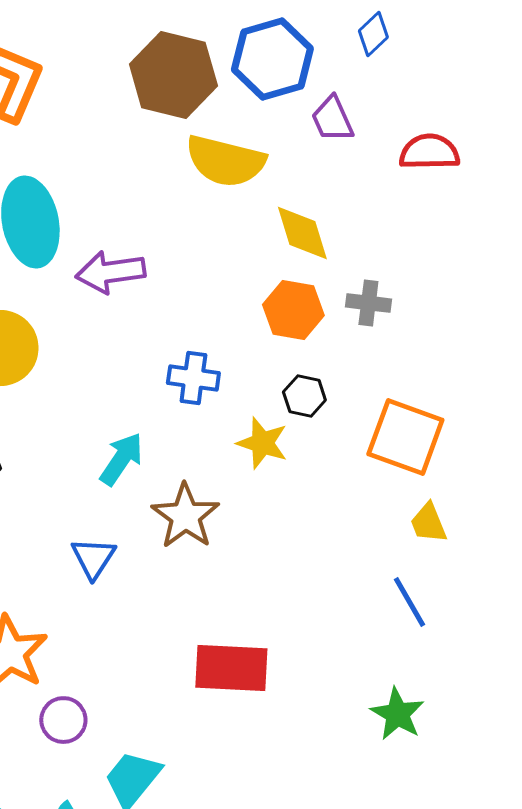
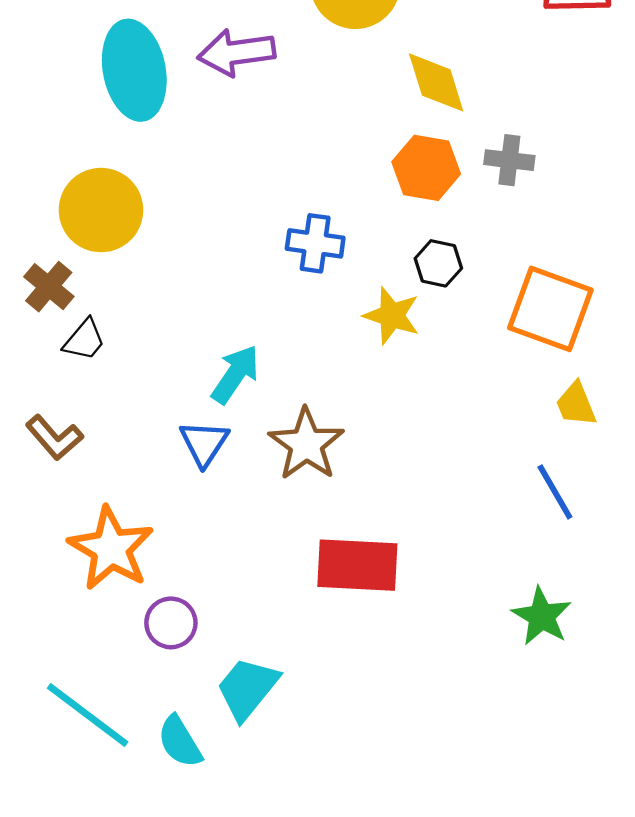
purple arrow: (110, 272) -> (236, 52), moved
cyan arrow: (121, 459) -> (235, 374), moved
brown star: (185, 516) -> (306, 444), moved

